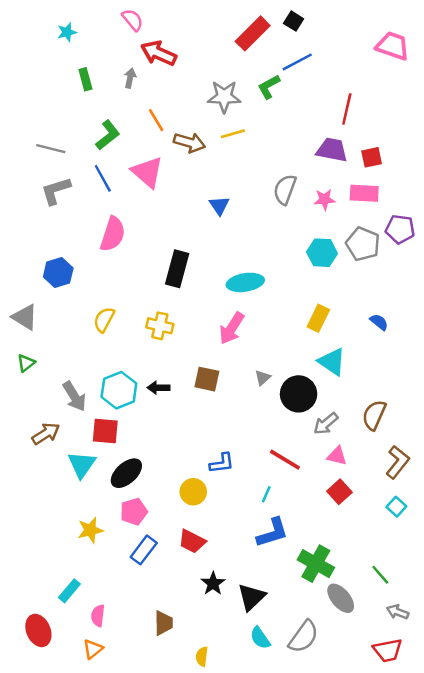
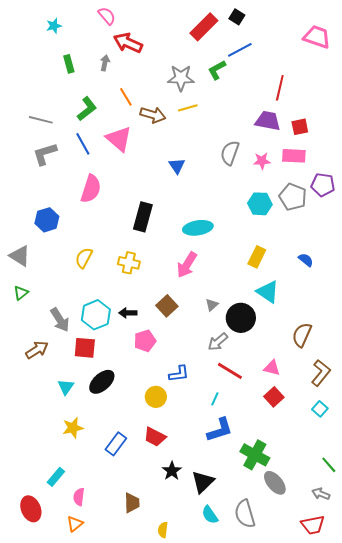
brown square: (207, 379) -> (167, 306), turned 35
gray arrow: (326, 424) -> (218, 342), moved
cyan triangle: (82, 465) -> (66, 387), moved, size x0.7
pink pentagon: (134, 512) -> (145, 341), moved
green line: (380, 575) -> (329, 465), moved
gray semicircle: (303, 637) -> (245, 514), turned 128

